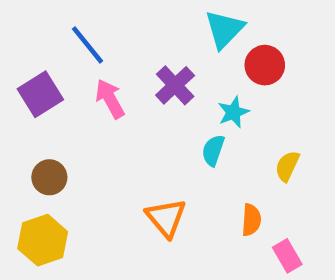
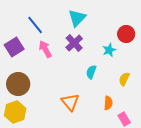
cyan triangle: (224, 29) -> (77, 18), moved
red circle: (265, 65) -> (126, 34), moved
cyan star: (233, 112) -> (109, 50), moved
brown circle: (49, 177) -> (18, 84), size x1.5

